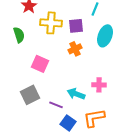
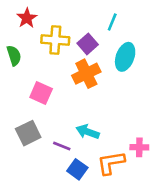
purple square: (76, 26) -> (88, 44), turned -35
orange cross: (75, 49) -> (86, 74), size x1.5
pink cross: (99, 85) -> (139, 147), moved

